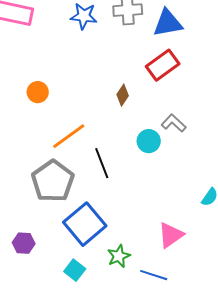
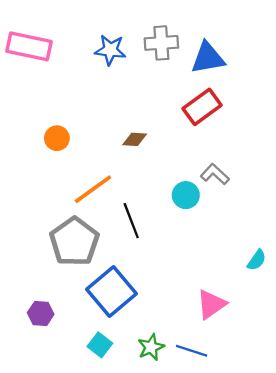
brown diamond: (123, 95) -> (135, 139), moved, turned 60
green star: (119, 256) -> (151, 347), moved

